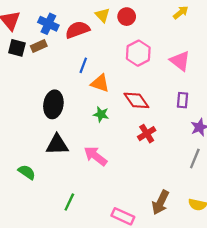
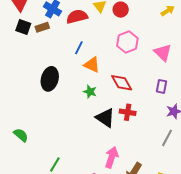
red cross: (147, 134) -> (128, 112), turned 35
black triangle: (57, 145) -> (105, 118), moved, turned 30
pink arrow: (96, 156) -> (112, 157), moved, turned 65

